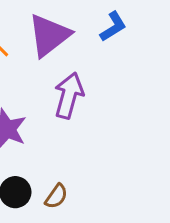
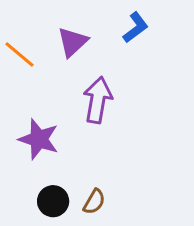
purple triangle: (49, 35) -> (73, 42), size x0.7

